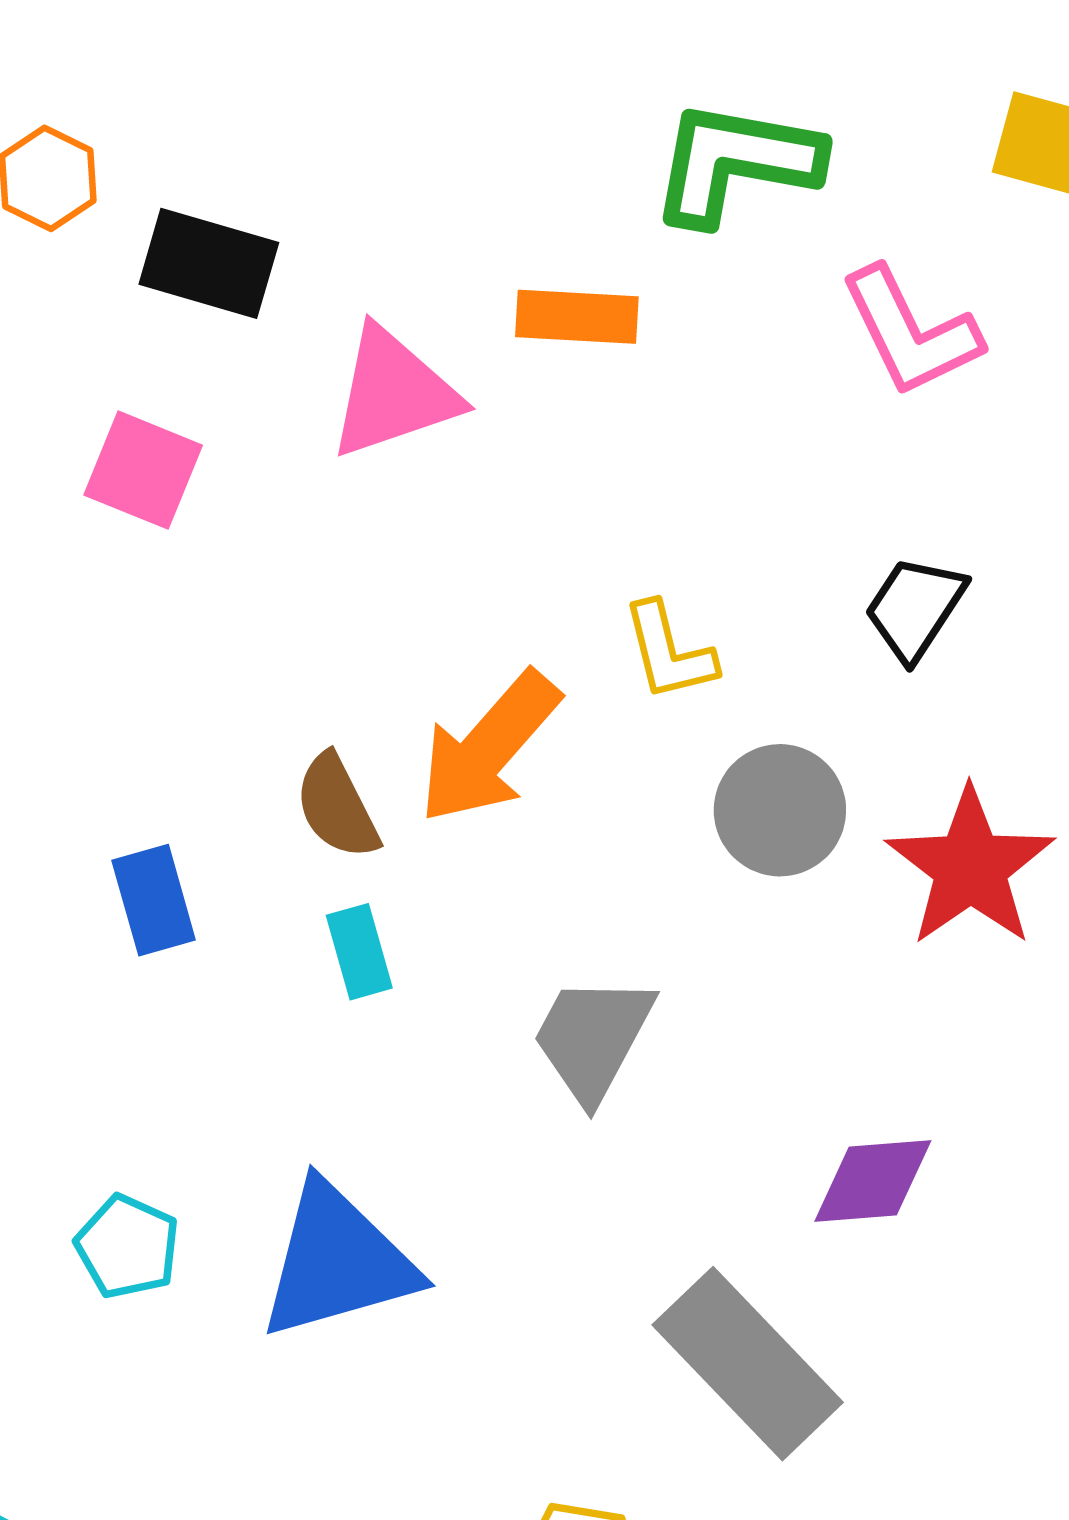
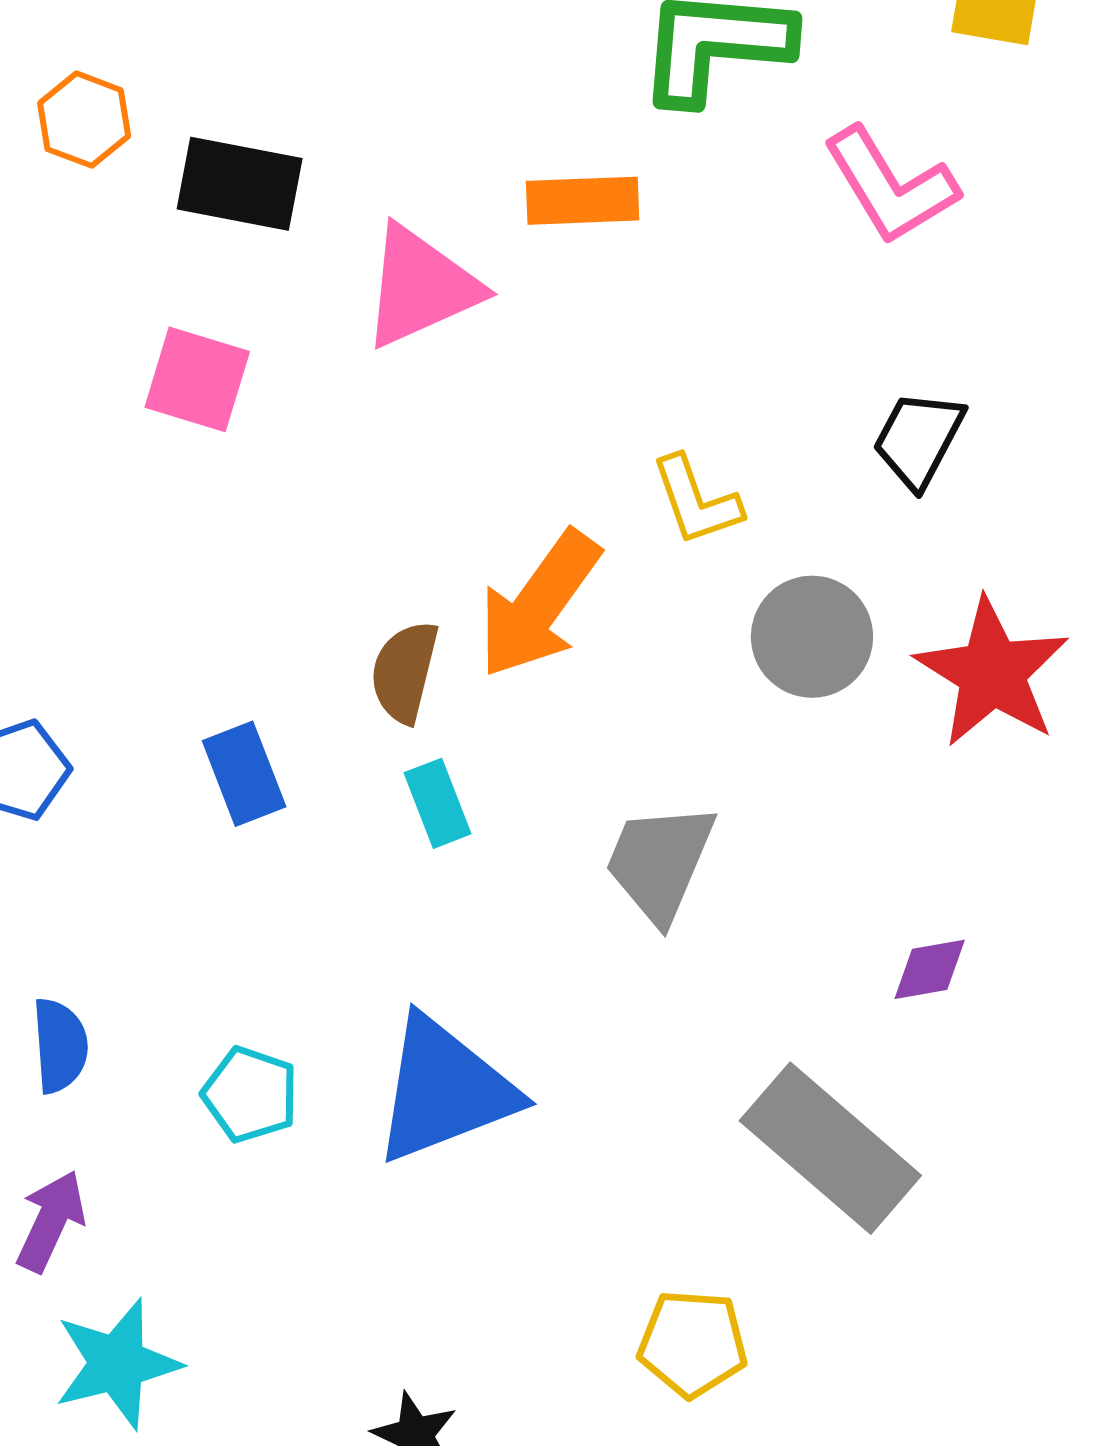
brown semicircle: (337, 807) -> (404, 672), turned 46
purple diamond: (873, 1181) -> (930, 969), size x0.7

